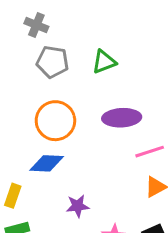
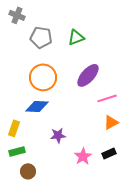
gray cross: (36, 25) -> (17, 15), moved
purple ellipse: (122, 118) -> (88, 75), turned -45

